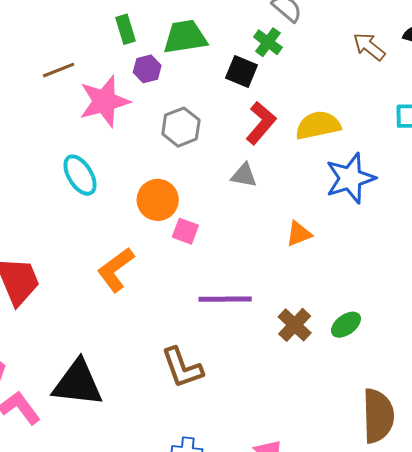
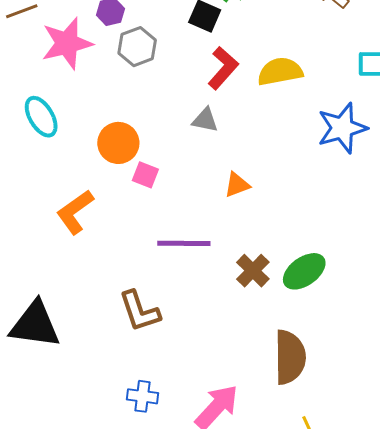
gray hexagon: (181, 127) -> (137, 47), moved
blue star: (350, 178) -> (342, 128), moved
orange triangle: (299, 234) -> (237, 185), moved
green ellipse: (346, 325) -> (304, 271), size x1.4
brown semicircle: (378, 416) -> (290, 357), moved

